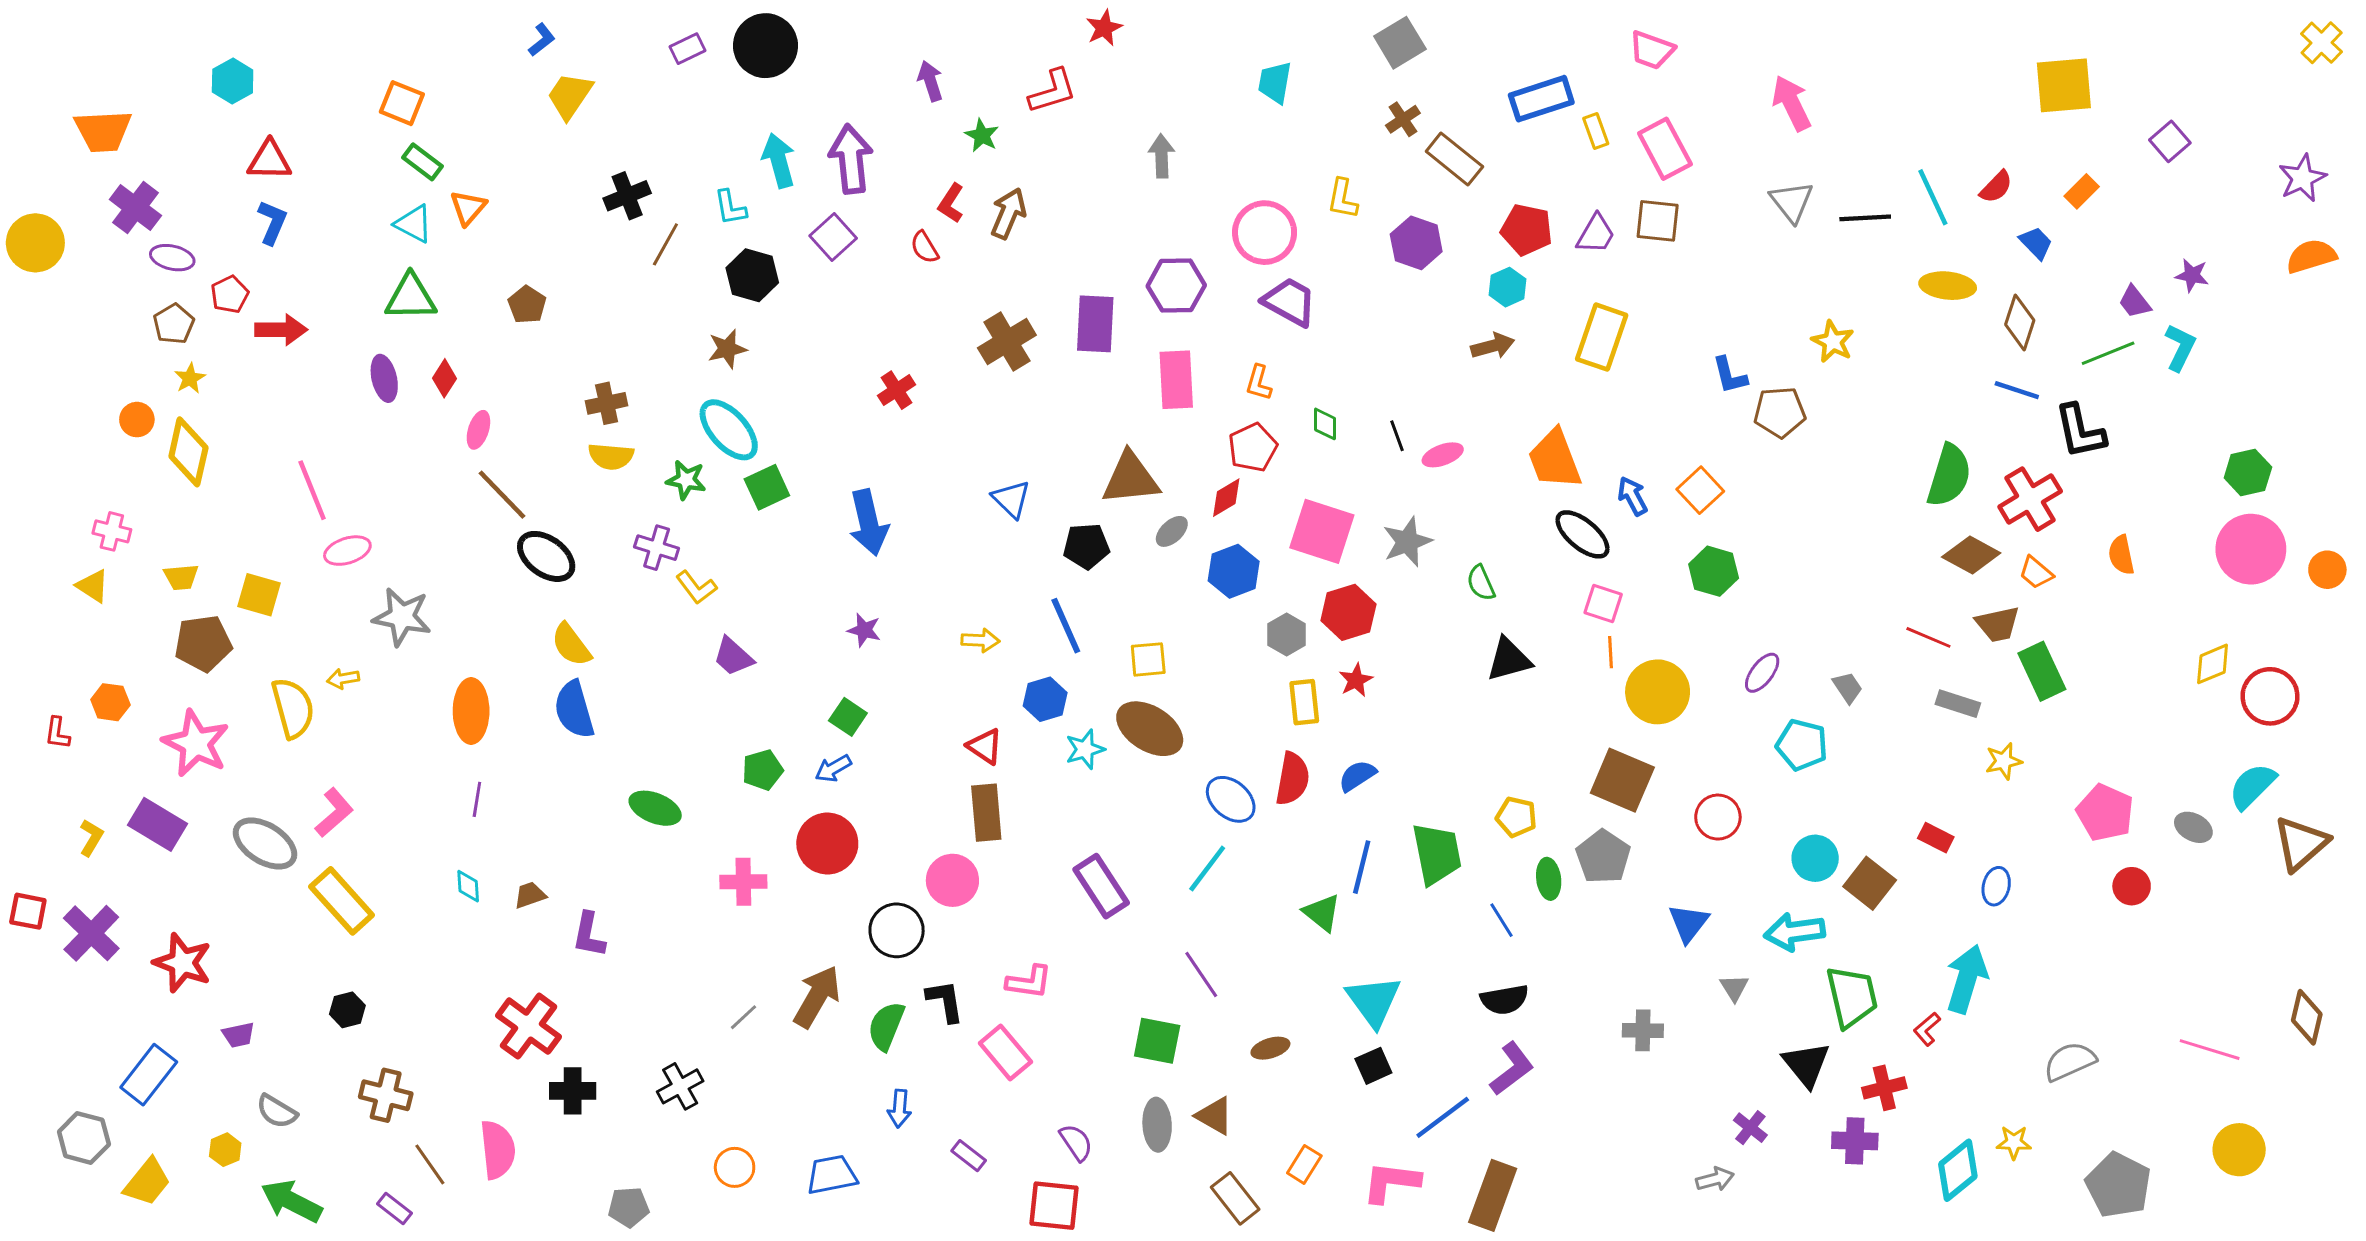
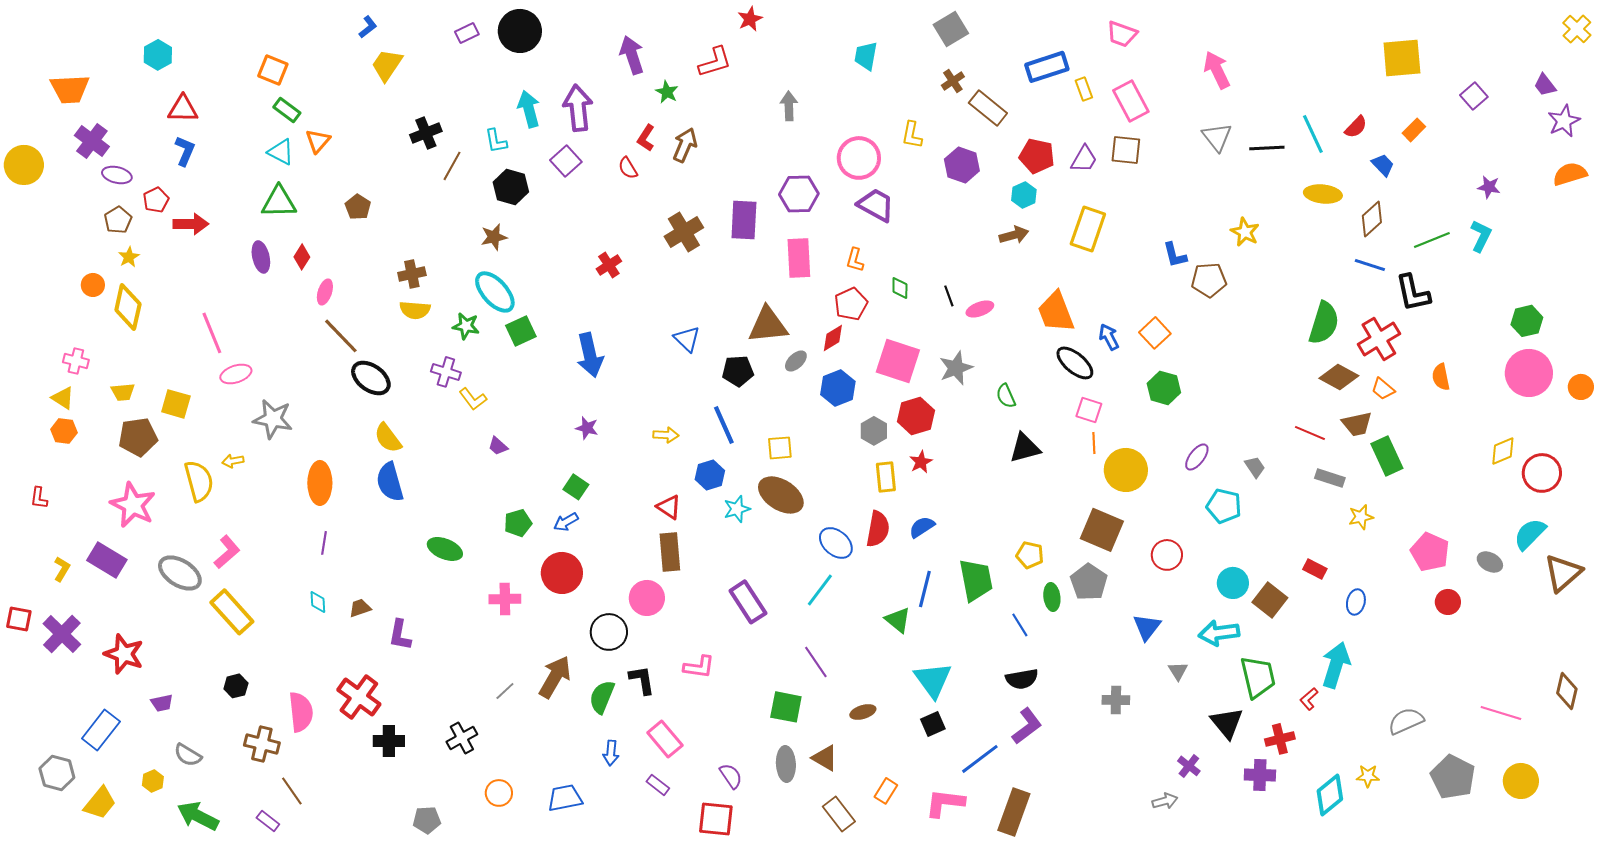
purple arrow: (930, 81) -> (632, 55), size x1.4
purple trapezoid: (2135, 302) -> (1545, 85), moved
brown diamond: (2020, 322) -> (1372, 219), turned 30
purple trapezoid: (733, 657) -> (498, 446), size x0.7
orange hexagon: (110, 702) -> (64, 431), moved
pink rectangle: (1005, 1053) -> (665, 739), moved
pink semicircle: (498, 1150) -> (301, 712), moved
gray pentagon: (2118, 1185) -> (1453, 777), moved

